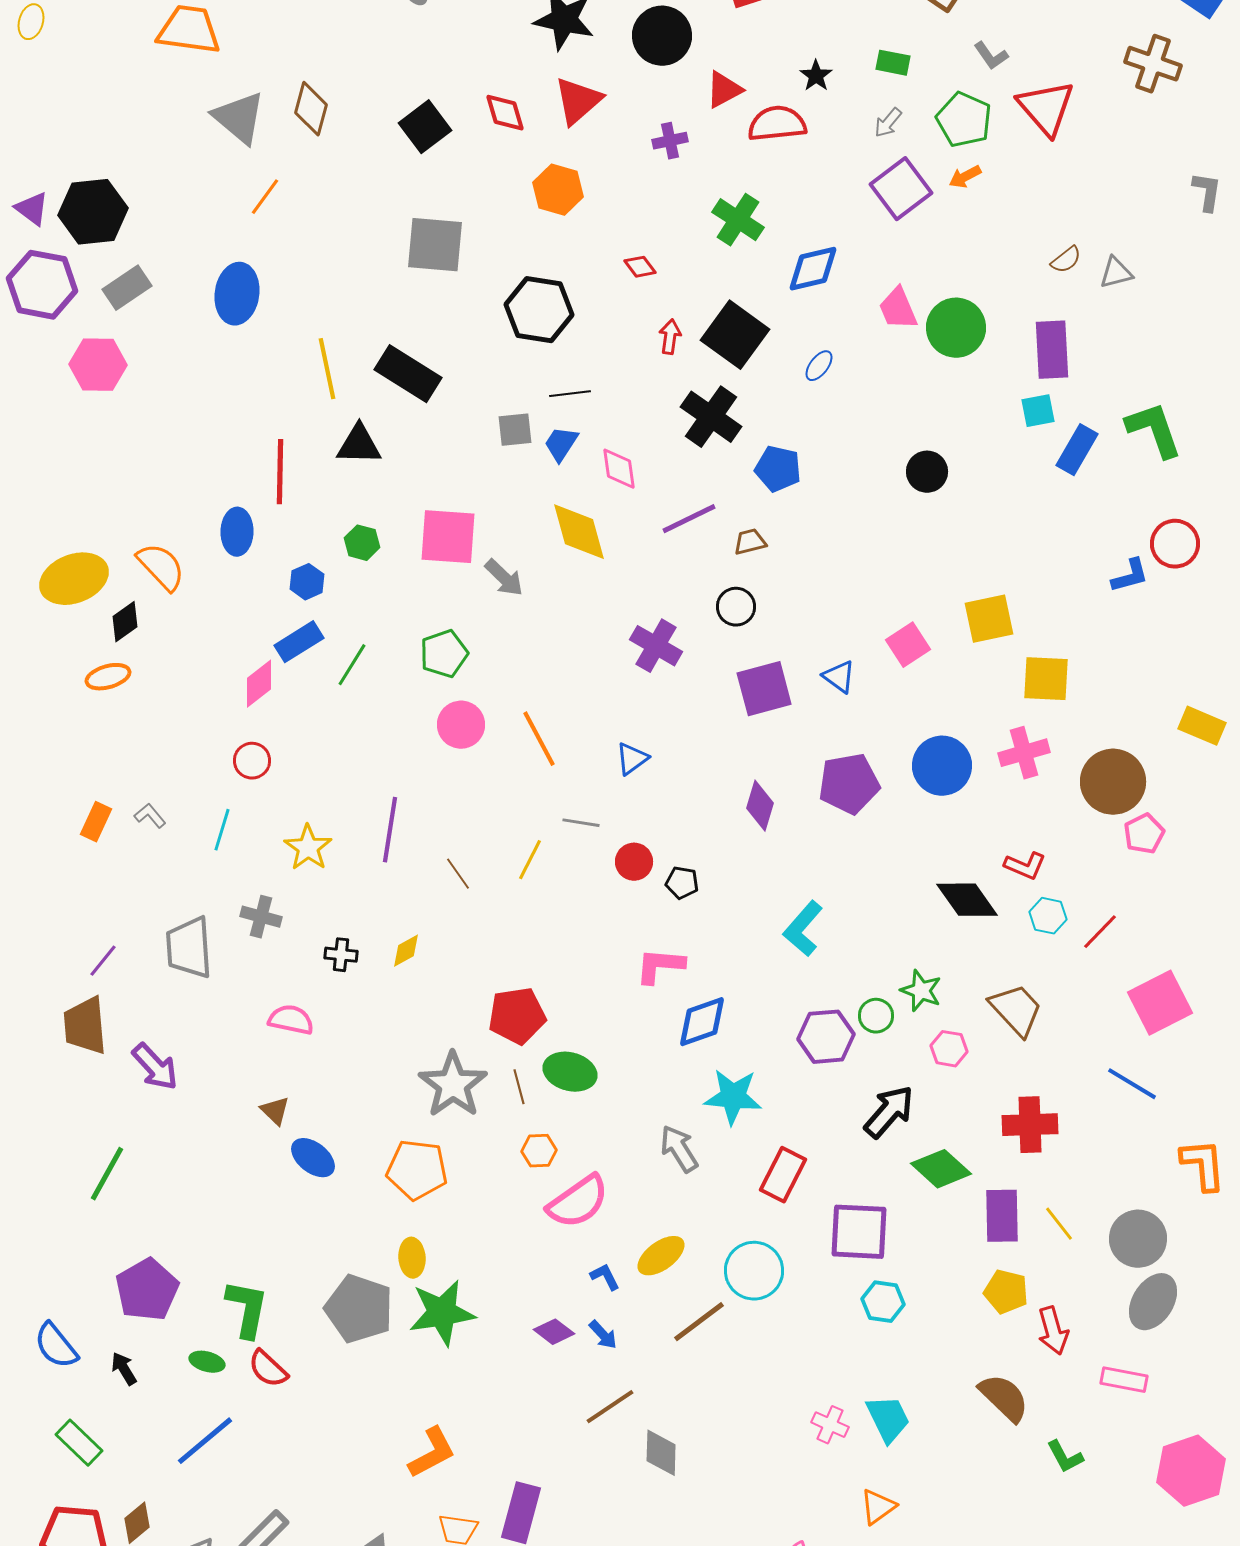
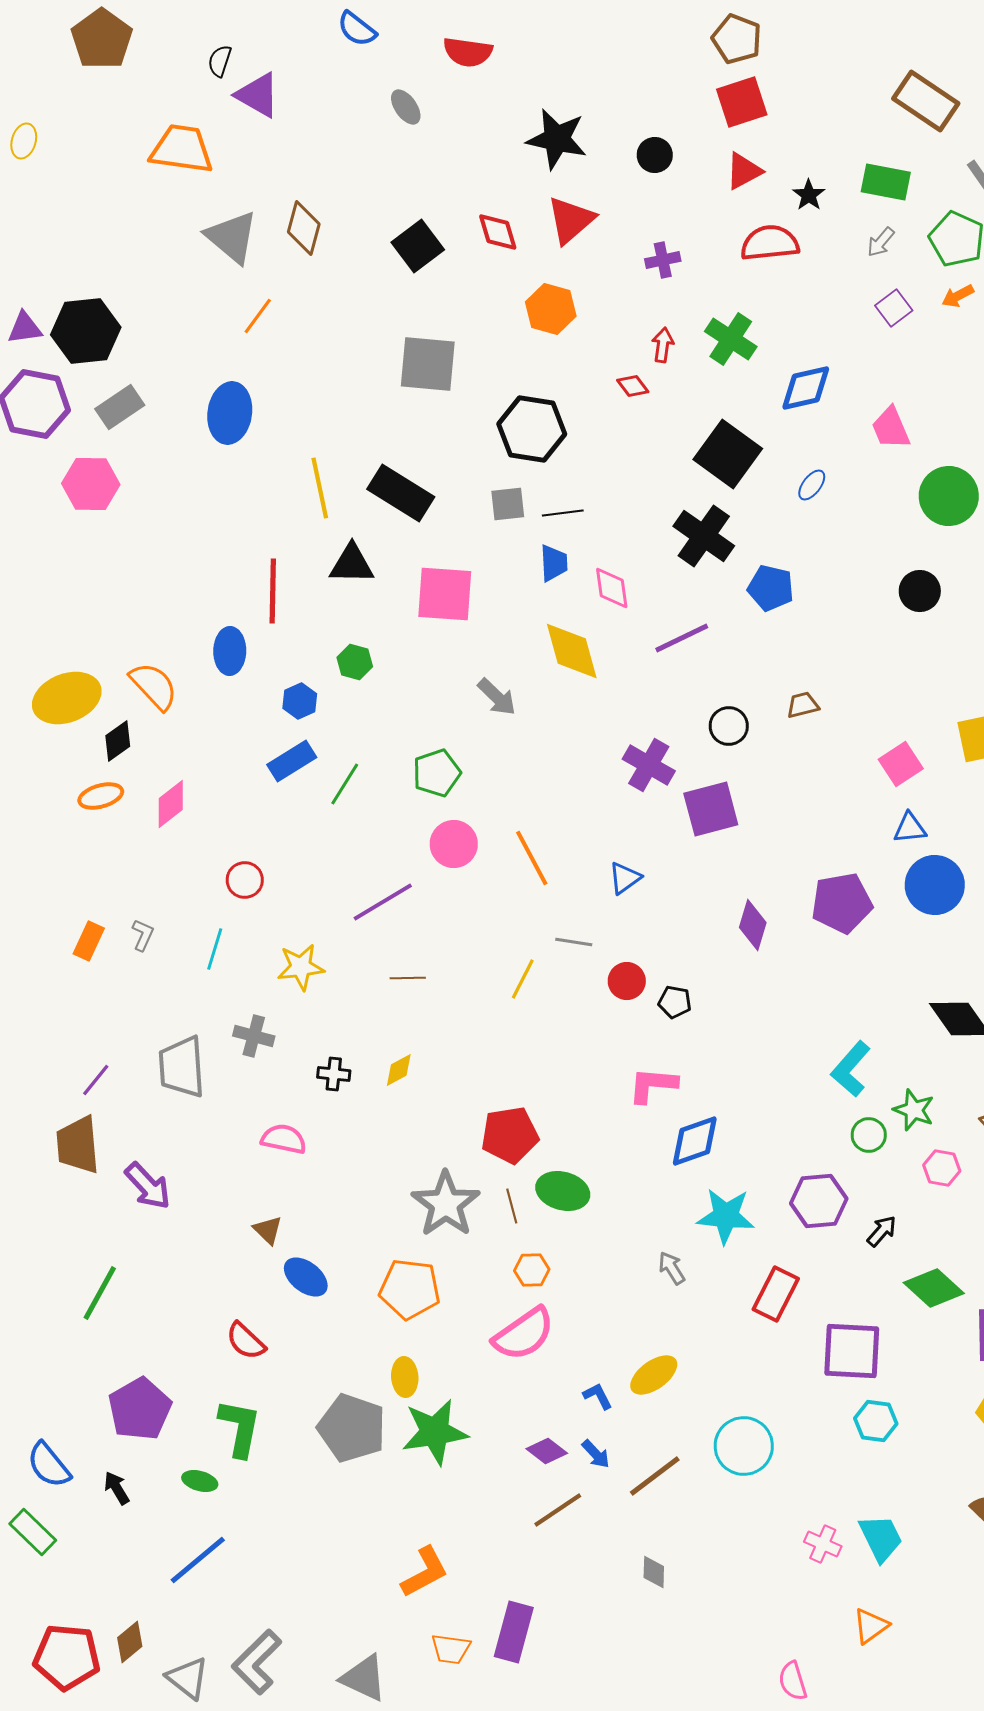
black circle: (662, 36) -> (655, 155), size x0.6
green rectangle: (893, 63) -> (886, 182), size x1.4
red triangle: (724, 90) -> (744, 171), moved
purple square: (901, 189) -> (894, 308), size x0.6
purple triangle: (32, 209) -> (25, 328), turned -45
green circle: (956, 328) -> (949, 496), moved
red arrow: (670, 337) -> (663, 345), moved
gray square: (515, 430) -> (508, 504), moved
blue trapezoid: (561, 444) -> (554, 563), turned 144
pink square: (448, 537) -> (445, 594), moved
brown trapezoid: (750, 542) -> (803, 705), moved
blue triangle: (839, 677) -> (910, 828), moved, turned -42
pink diamond: (259, 684) -> (171, 804), moved
purple square: (764, 689) -> (711, 809), moved
gray L-shape: (150, 816) -> (143, 935), turned 64
purple line: (390, 830) -> (383, 902), moved, turned 50
yellow star: (308, 848) -> (301, 967), turned 30
brown line: (458, 874) -> (408, 978), moved, turned -56
cyan L-shape: (803, 929) -> (851, 1069), moved
purple hexagon: (826, 1037) -> (819, 1201), moved
black arrow: (889, 1112) -> (882, 1231), size x0.6
gray arrow: (679, 1149) -> (672, 1268), size x0.7
pink semicircle: (578, 1202) -> (524, 1334), moved
cyan circle: (754, 1271) -> (744, 1446), moved
brown line: (699, 1322) -> (655, 1476), moved
red semicircle: (268, 1369) -> (246, 1341), moved
brown line: (610, 1407) -> (558, 1510), moved
green rectangle: (79, 1443) -> (33, 1532), moved
gray diamond: (661, 1453) -> (654, 1572), size x0.7

